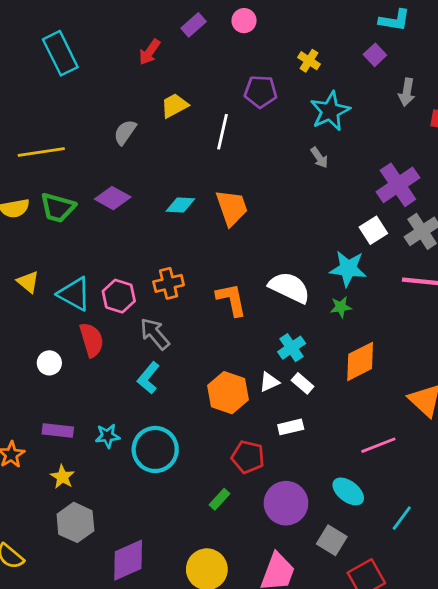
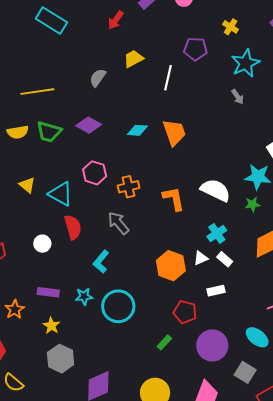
cyan rectangle: (60, 53) -> (51, 21), turned -32
pink hexagon: (119, 296) -> (95, 173), moved
cyan L-shape: (148, 378) -> (101, 262), moved

